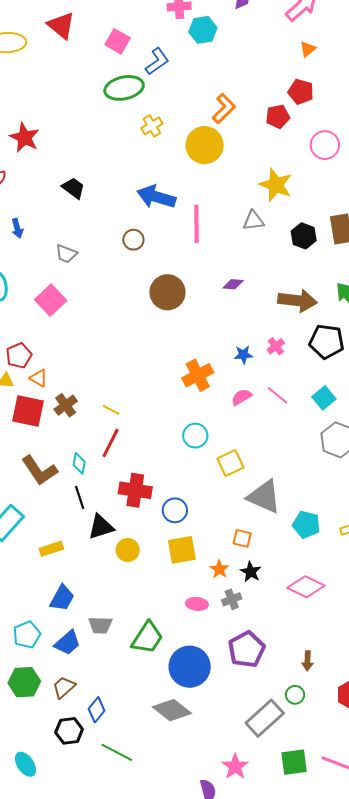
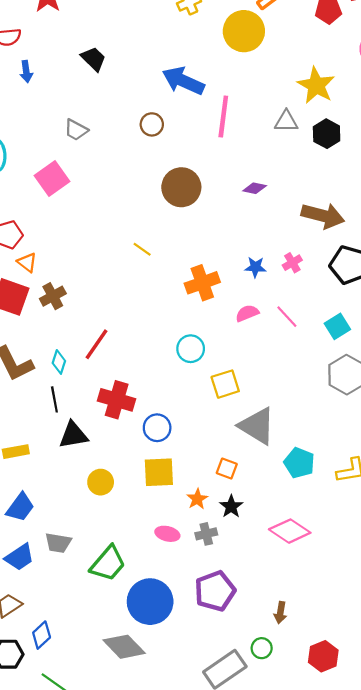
blue arrow: (17, 228) -> (26, 71), moved
black hexagon: (304, 236) -> (327, 134), moved
yellow line: (111, 410) -> (142, 249), moved
yellow circle: (128, 550) -> (101, 482), moved

